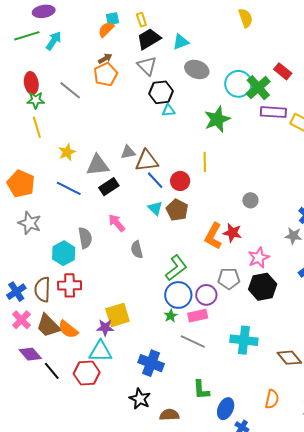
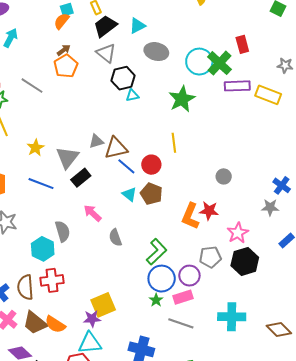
red rectangle: (283, 71) -> (242, 44), turned 42
gray triangle: (98, 165) -> (67, 158), turned -40

